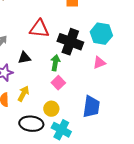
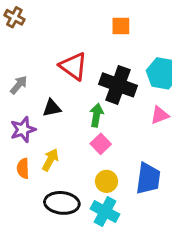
red triangle: (39, 29) -> (73, 66), turned 30
yellow circle: (51, 109) -> (106, 181), moved

